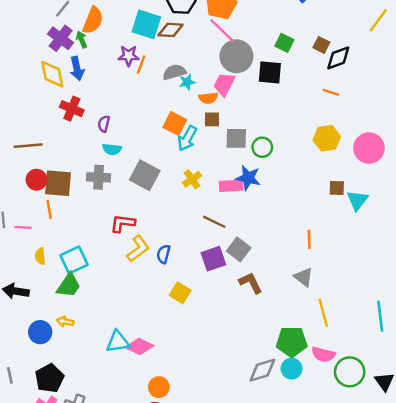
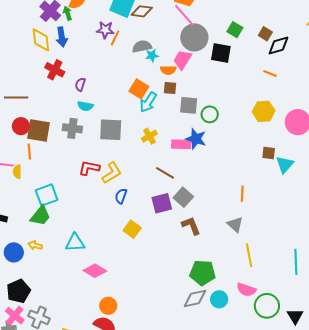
gray square: (145, 175) -> (111, 130), turned -30
yellow L-shape: (138, 249) -> (112, 173), moved
yellow semicircle: (40, 256) -> (17, 172), moved
cyan triangle: (118, 342) -> (75, 243), moved
green pentagon: (292, 342) -> (203, 273), moved

